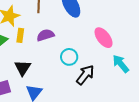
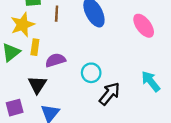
purple semicircle: (45, 35) -> (55, 60), moved
pink ellipse: (104, 38) -> (144, 26), moved

